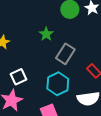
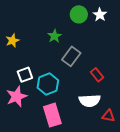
cyan hexagon: (58, 84) -> (48, 84), moved

